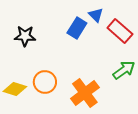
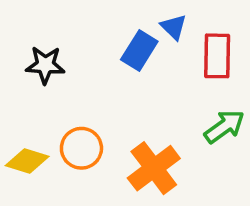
red rectangle: (120, 31) -> (217, 56), turned 50

